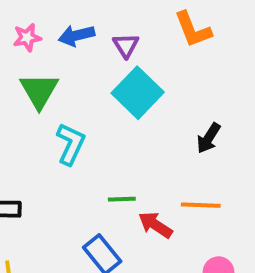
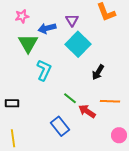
blue arrow: (76, 35) -> (47, 28), moved
black arrow: (209, 138) -> (98, 72), moved
green line: (122, 199) -> (70, 98), turned 40

